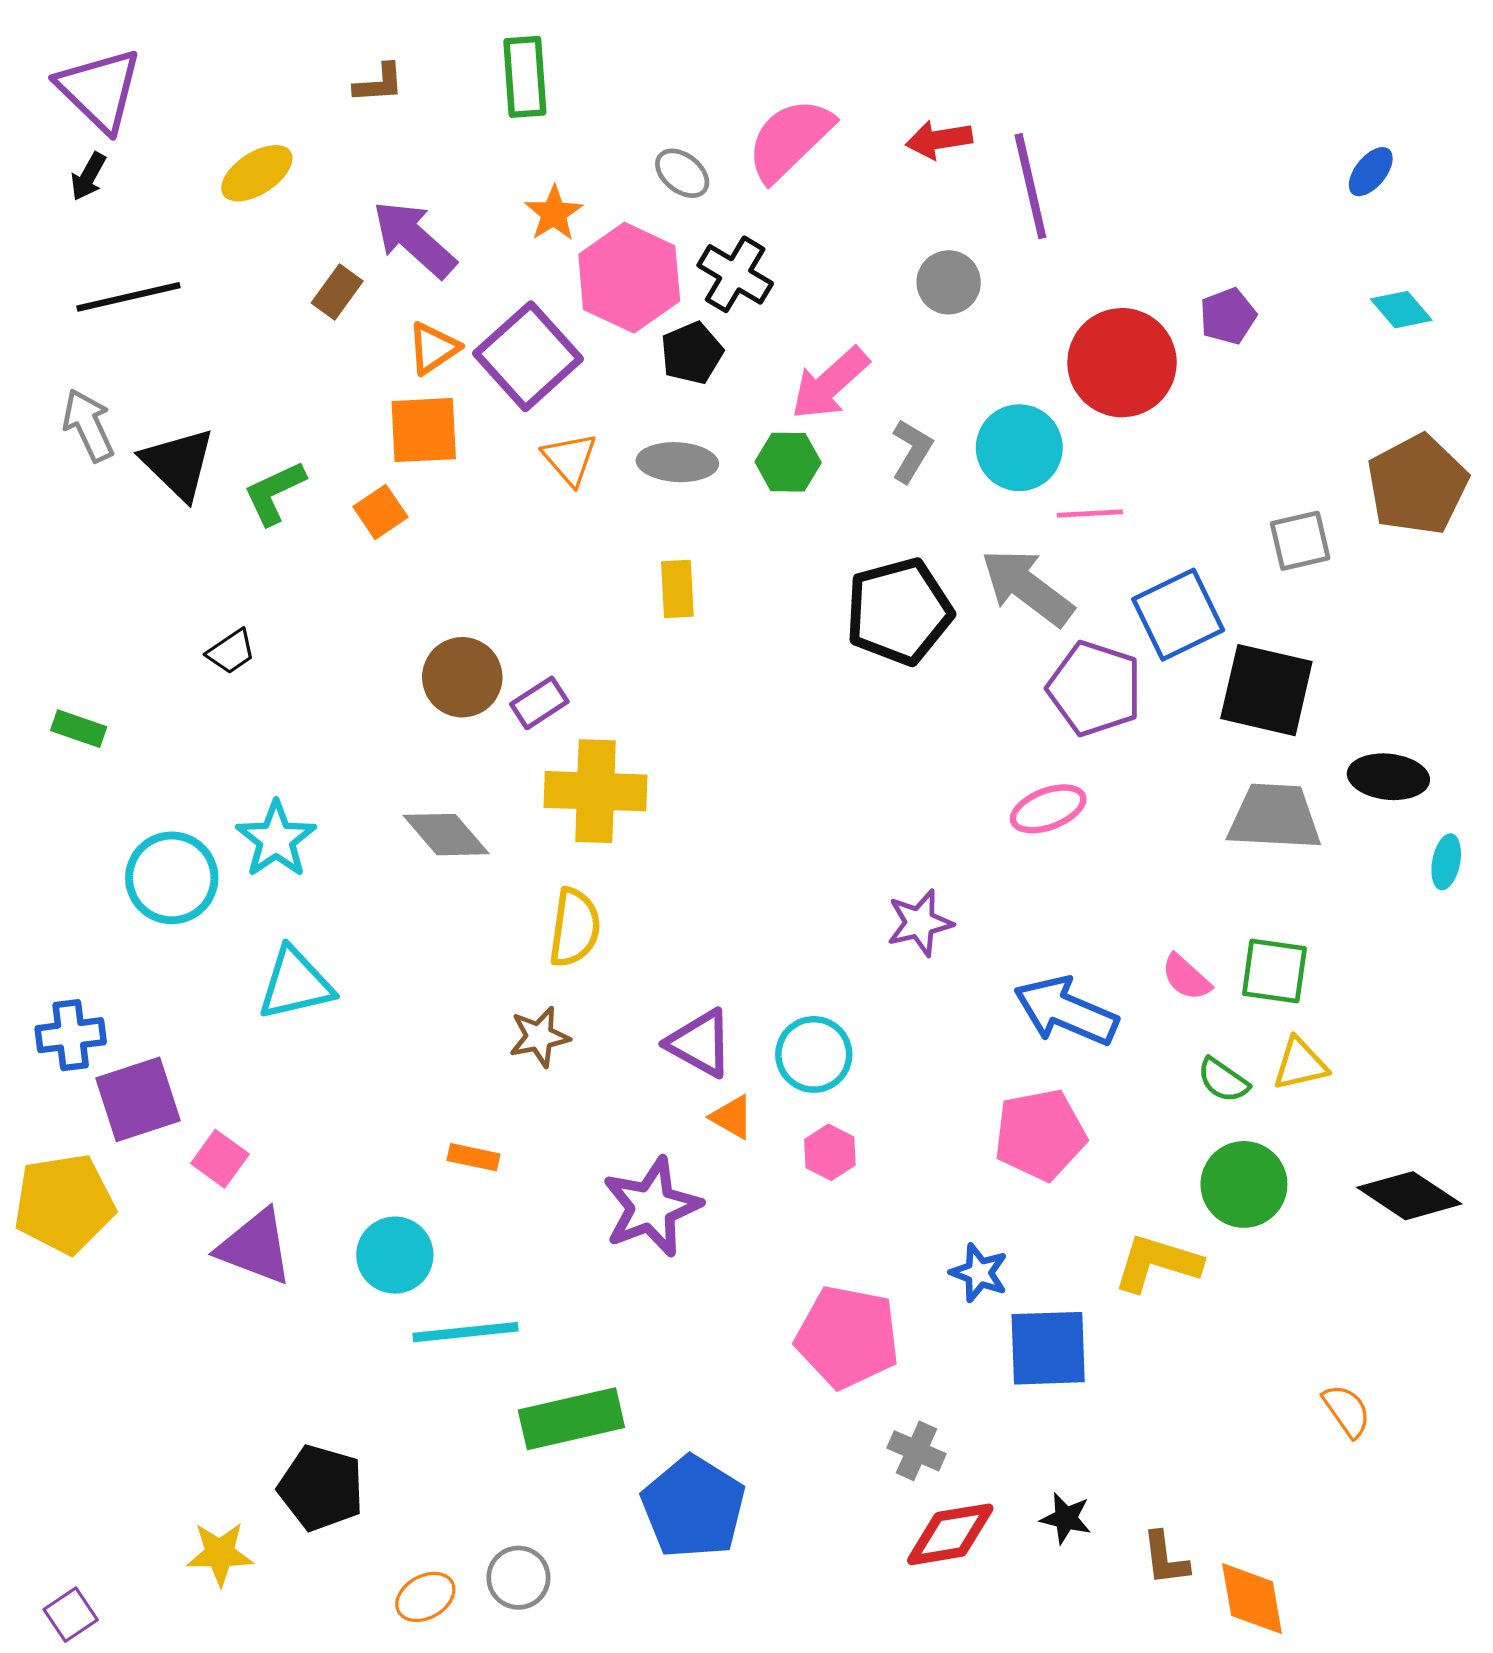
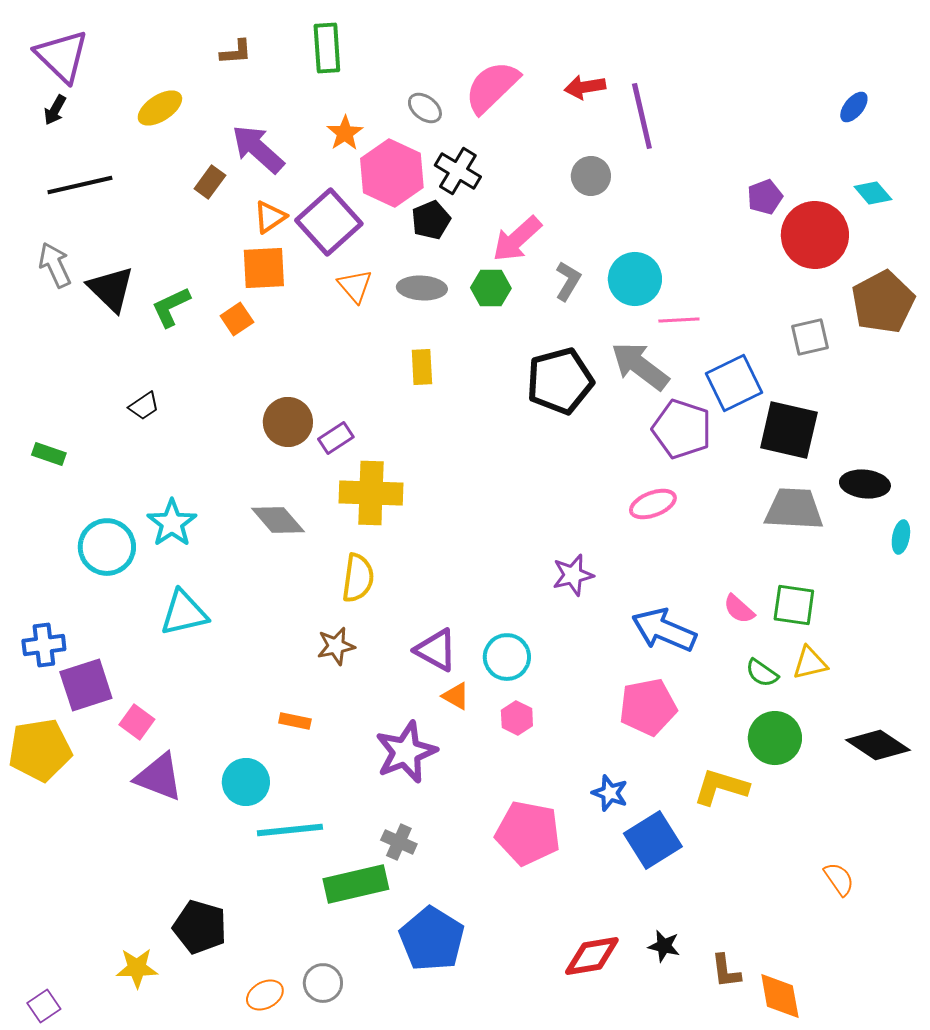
red circle: (1122, 363) -> (815, 235), moved
blue square: (1048, 1348) -> (653, 840), turned -30
gray cross: (917, 1451) -> (399, 842), moved

